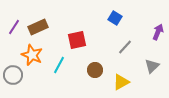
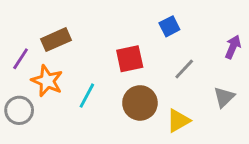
blue square: (115, 18) -> (169, 26), turned 32
purple line: (14, 27) -> (21, 59), moved
red square: (77, 40) -> (130, 59), moved
brown circle: (95, 70) -> (140, 103), size x1.5

